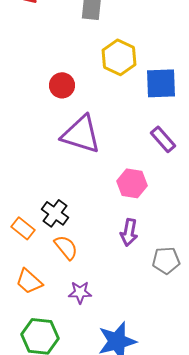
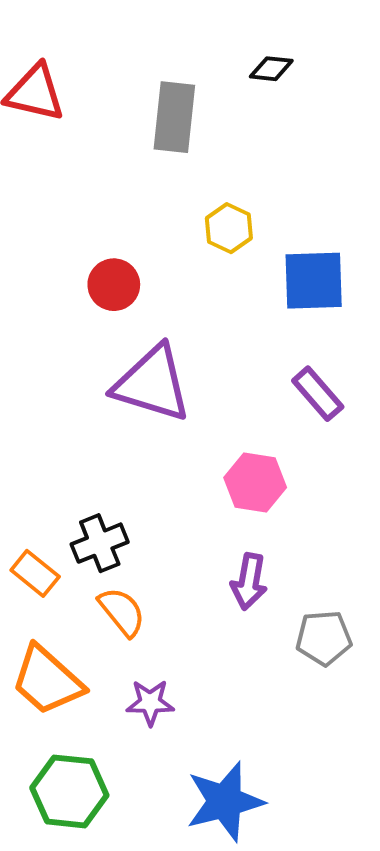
yellow hexagon: (119, 57) -> (229, 228), size x0.7
black cross: (55, 213) -> (100, 543), turned 32
orange trapezoid: (29, 281) -> (47, 680), size x1.4

